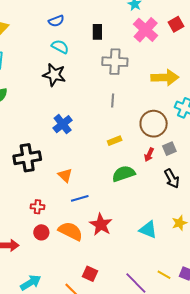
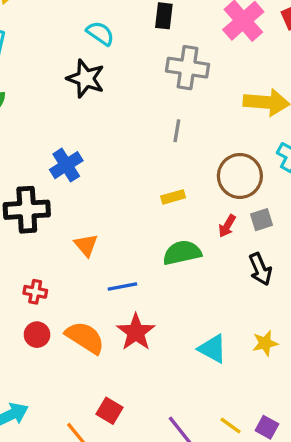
blue cross: (63, 124) -> (66, 165), moved
blue line: (80, 198) -> (122, 286), moved

